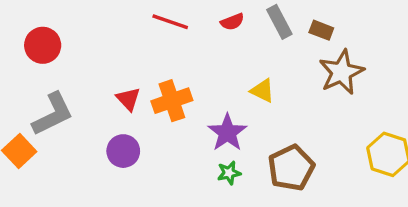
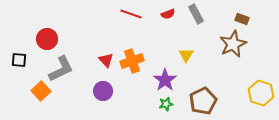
brown rectangle: (321, 30) -> (242, 19), moved
red circle: (43, 45) -> (47, 39), moved
yellow triangle: (263, 91) -> (186, 55), turned 35

